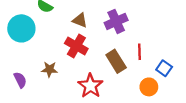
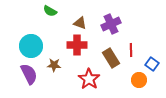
cyan circle: (21, 28) -> (31, 46), moved
red cross: (76, 46) -> (77, 45), turned -30
purple semicircle: (20, 80) -> (29, 74), size x1.5

